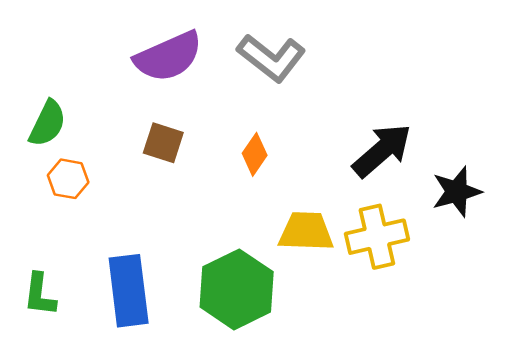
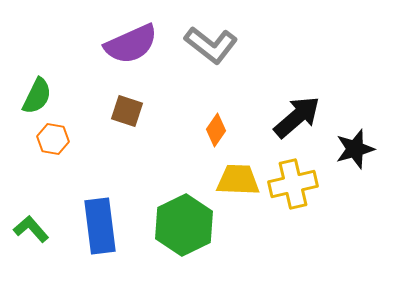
orange diamond: (255, 154) -> (216, 130), moved
green L-shape: (40, 295) -> (31, 229), turned 132

